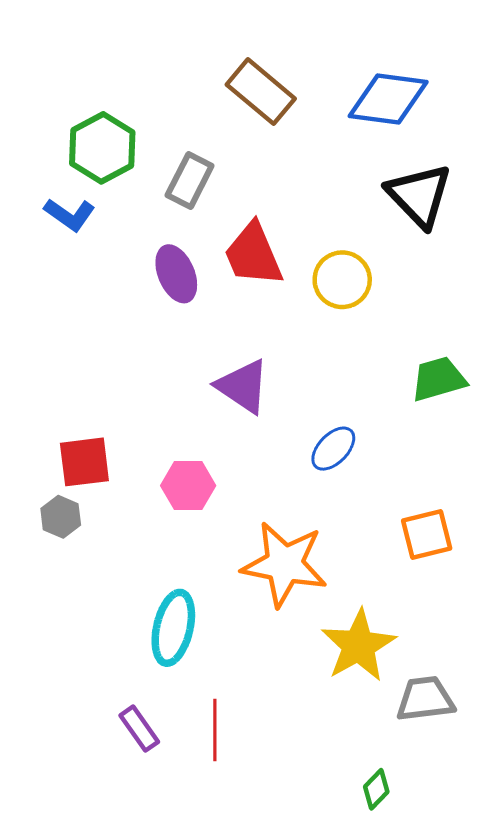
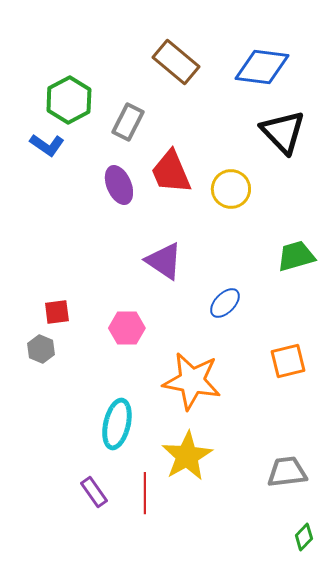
red square: (84, 462) -> (57, 312), size x0.7
yellow star: (358, 646) -> (187, 456), moved
green diamond: (376, 789) -> (304, 537), moved

